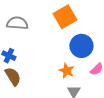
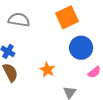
orange star: (67, 71) -> (47, 70), moved

